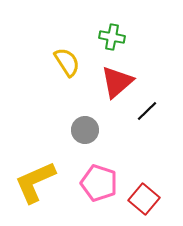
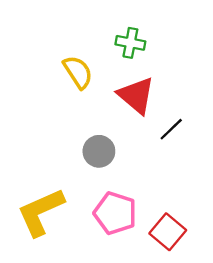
red triangle: (117, 82) -> (136, 95), turned -39

